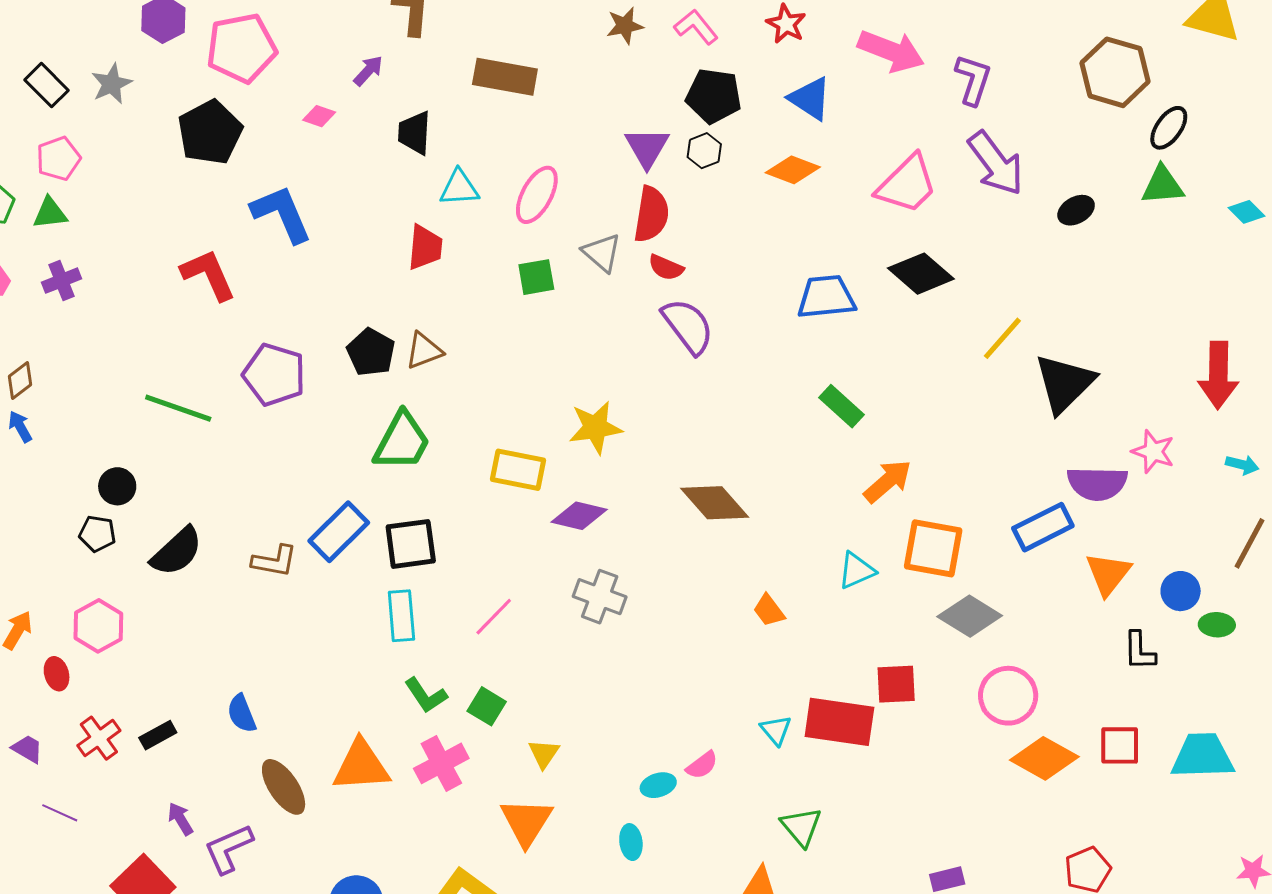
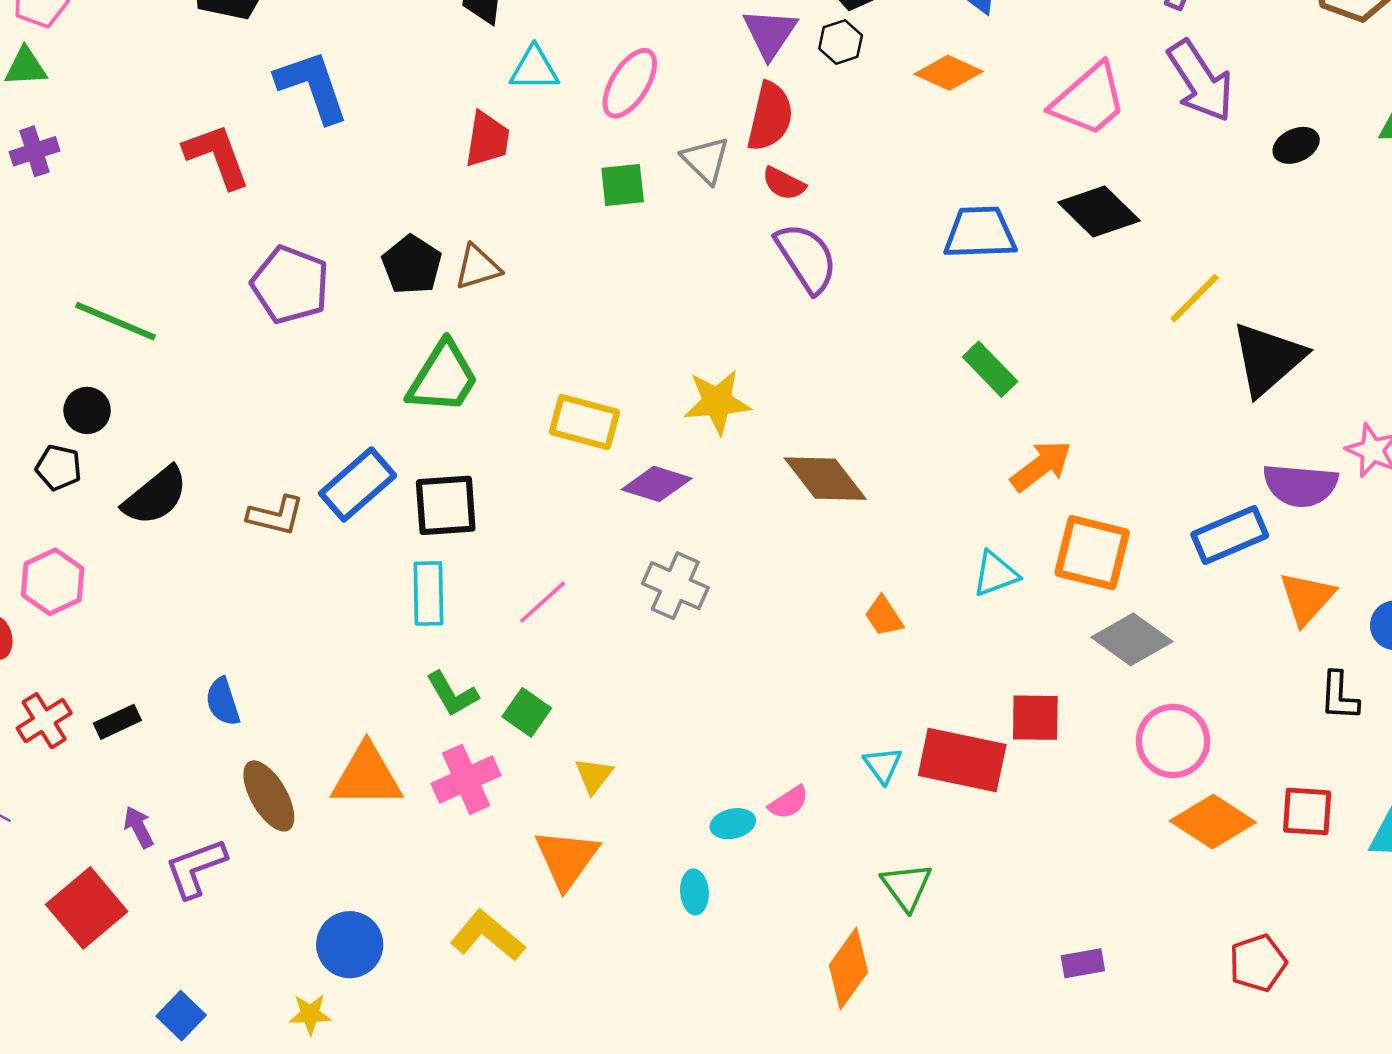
green line: (178, 408) -> (115, 321), moved
yellow star: (595, 427) -> (717, 402), moved

